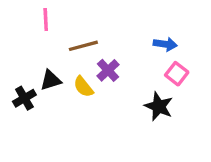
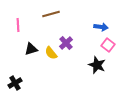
pink line: (46, 20) -> (18, 25), moved
brown line: (83, 46) -> (51, 14), moved
black cross: (24, 98) -> (15, 83), moved

